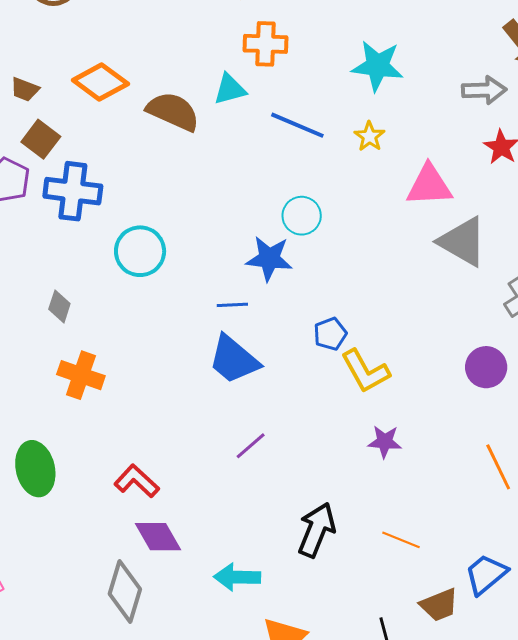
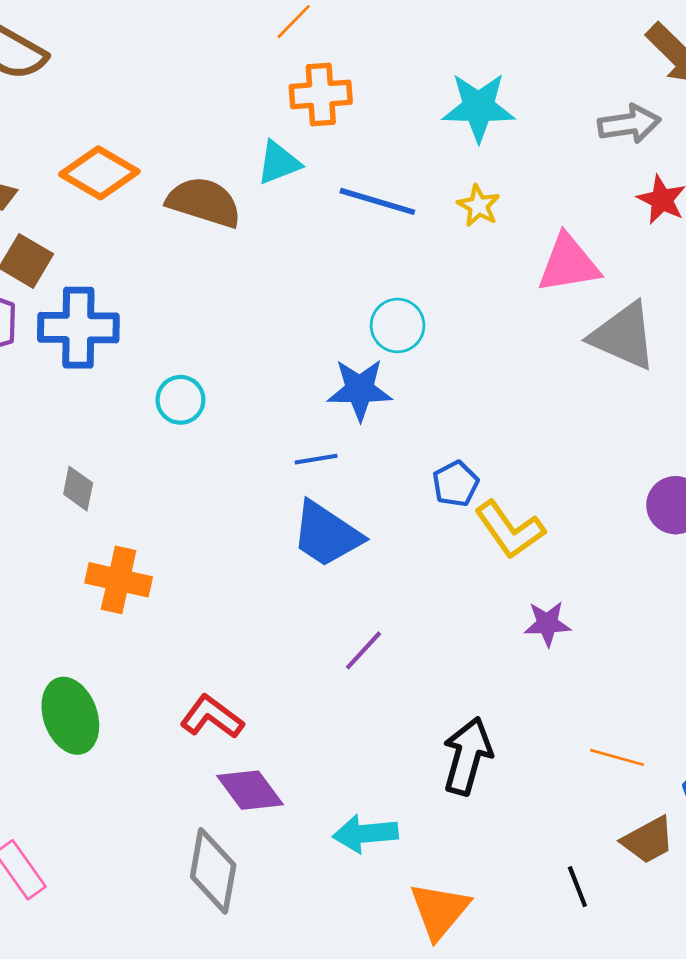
cyan circle: (140, 251) -> (180, 400), size x0.7
orange line: (401, 540) -> (617, 757), moved

